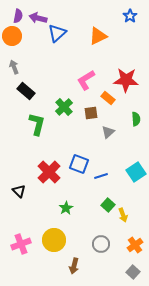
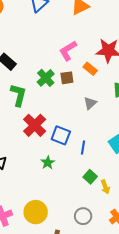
brown square: (91, 113) -> (67, 78), moved
red cross: (49, 172) -> (35, 125), moved
blue line: (101, 176) -> (83, 147), turned -64
green star: (66, 208) -> (48, 163), moved

